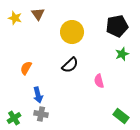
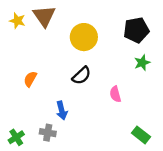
brown triangle: (38, 14) -> (44, 16), size x1.5
blue arrow: (38, 95) -> (62, 110), moved

